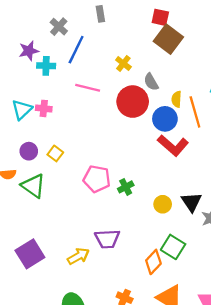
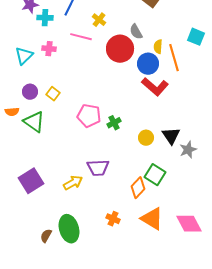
yellow cross: (123, 63) -> (99, 20), moved
pink cross: (44, 108) -> (49, 49), moved

